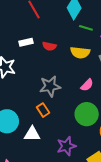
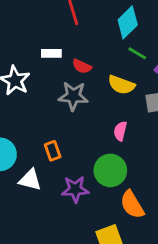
pink semicircle: (87, 85) -> (120, 131), turned 136
gray star: (50, 86) -> (73, 96), moved
purple star: (66, 146) -> (75, 189), moved

